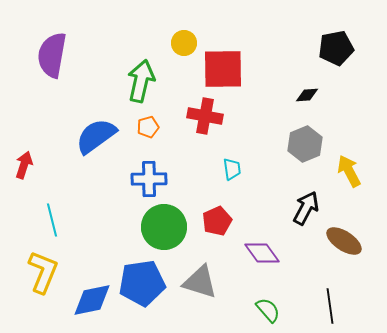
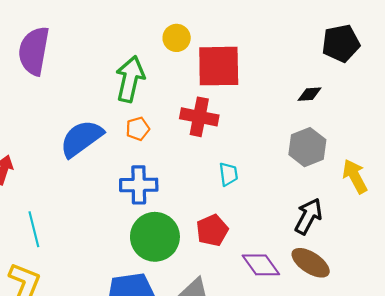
brown ellipse: (344, 241) -> (311, 263), moved

